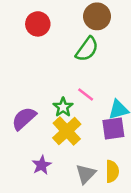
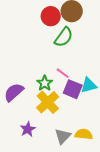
red circle: (38, 24) -> (51, 16), moved
purple square: (113, 129) -> (73, 89), moved, turned 30
yellow semicircle: (112, 171) -> (84, 134), turned -84

